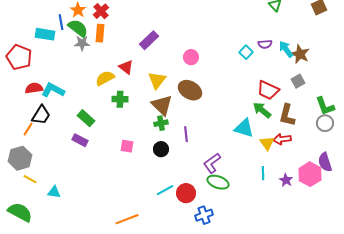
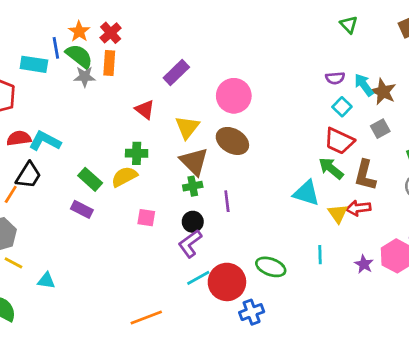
cyan square: (246, 52) -> (342, 107), moved
pink circle: (191, 57) -> (234, 96), size x1.6
yellow semicircle: (105, 78) -> (124, 177), moved
purple L-shape: (212, 163) -> (190, 244), moved
cyan line: (263, 173) -> (320, 255), moved
red circle: (186, 193) -> (227, 282), size x1.4

